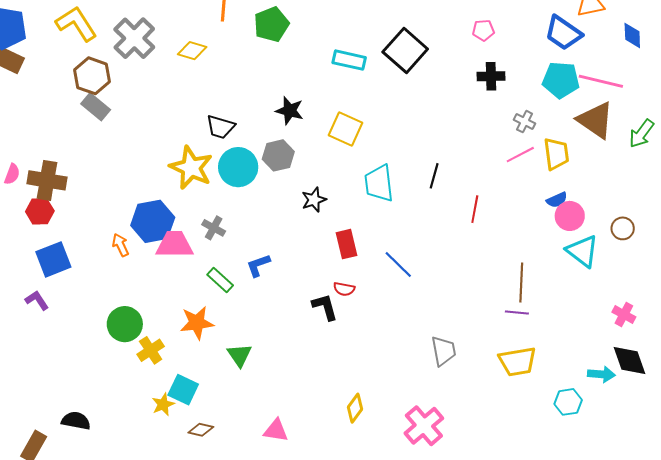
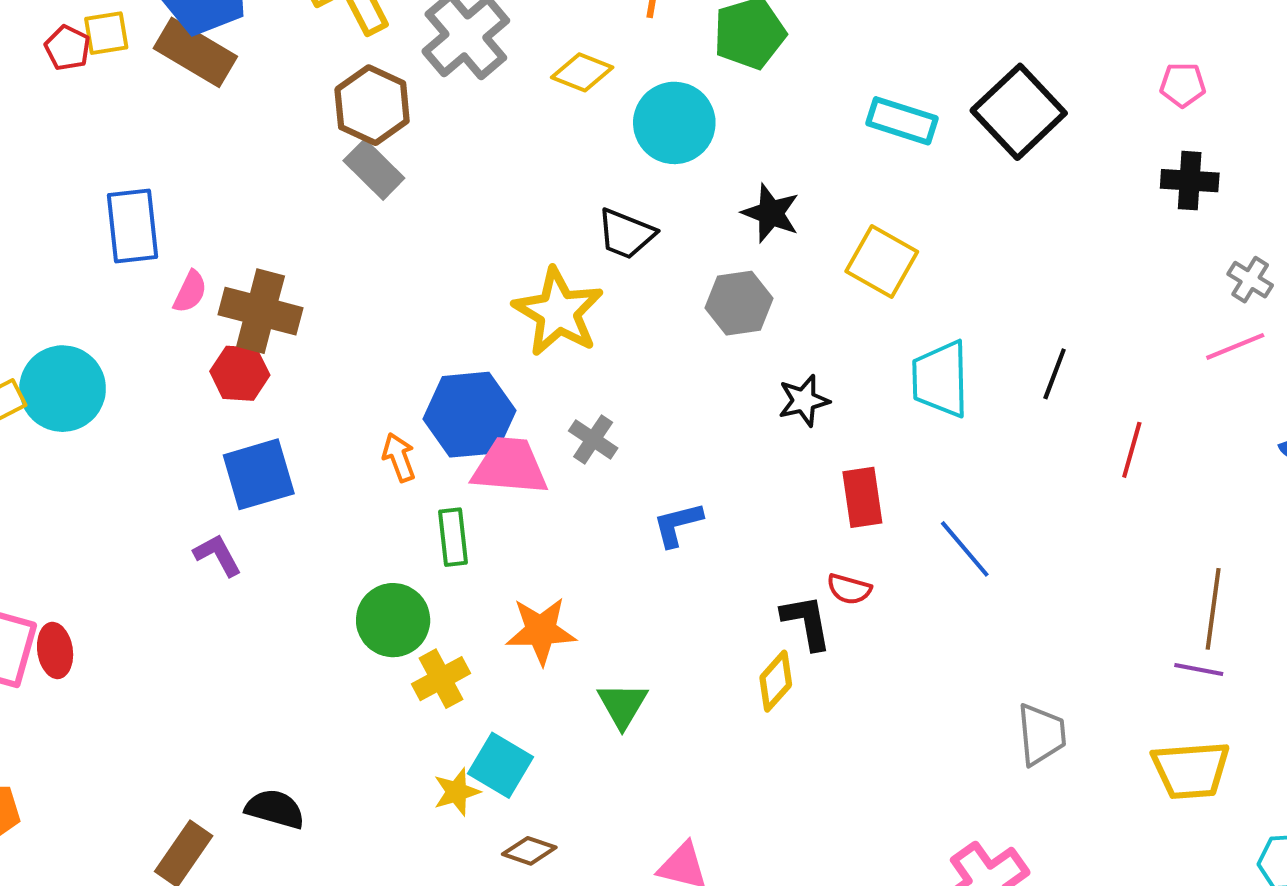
cyan circle: (238, 167) -> (674, 123), moved
green rectangle: (220, 280) -> (453, 537), moved, turned 36
yellow diamond: (355, 408) -> (776, 681), moved

